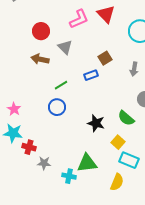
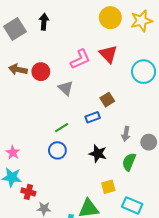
brown arrow: (40, 59) -> (18, 70), moved
gray arrow: (134, 69) -> (126, 134), moved
green semicircle: (126, 118) -> (129, 162), turned 72
black star: (96, 123) -> (98, 154), moved
yellow square: (118, 142) -> (108, 187), moved, turned 32

